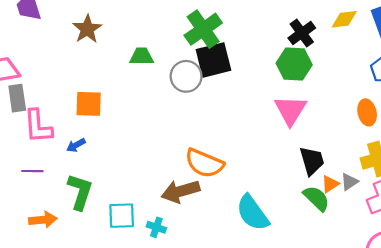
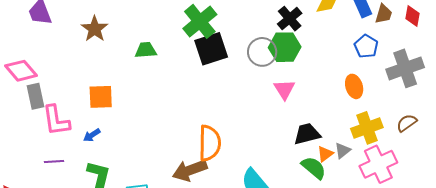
gray circle: (186, 76) -> (262, 52), moved
pink triangle: (291, 110) -> (284, 89), size x0.7
black trapezoid: (312, 161) -> (307, 134), turned -84
orange semicircle: (204, 163) -> (210, 143), turned -108

